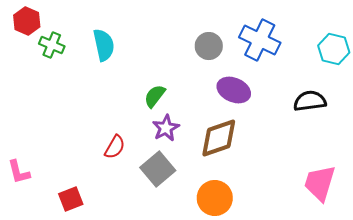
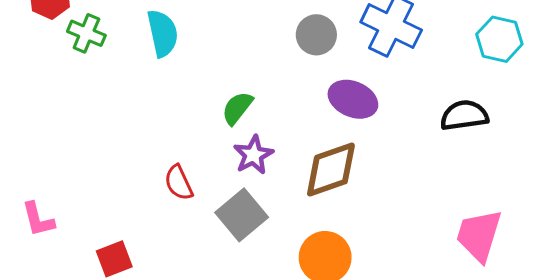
red semicircle: (115, 147) -> (179, 183), turned 125

